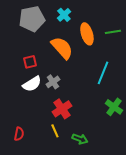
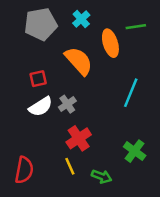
green line: (113, 32) -> (136, 27), moved
green cross: (114, 107) -> (135, 151), moved
red semicircle: (19, 134) -> (24, 170), size x1.5

